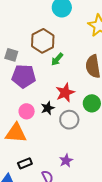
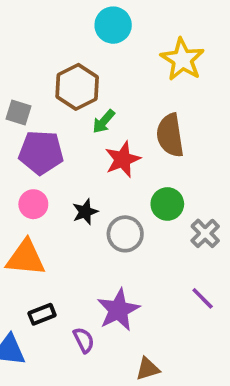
red star: (65, 93) -> (123, 159), moved
pink circle: (27, 111) -> (33, 204), moved
purple star: (66, 161) -> (118, 310), size x1.6

